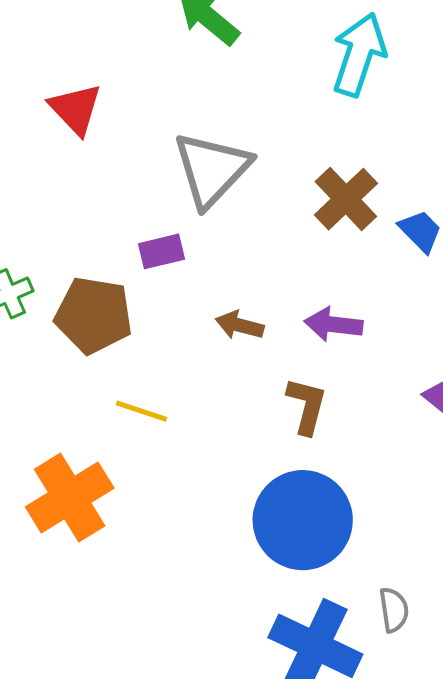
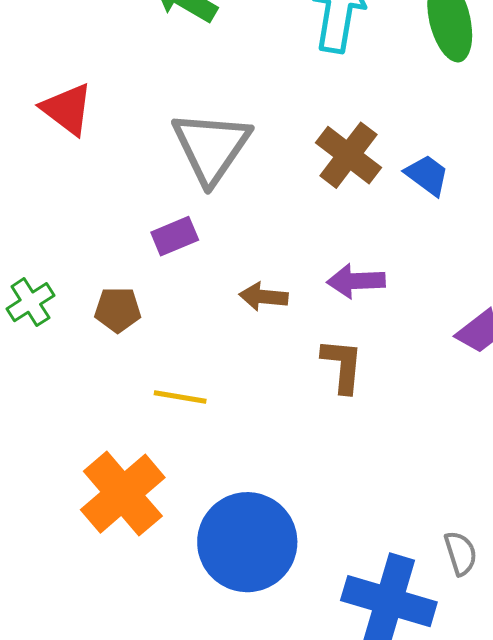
brown pentagon: (94, 315) -> (118, 310), size x0.6
blue circle: (303, 520) -> (247, 542), moved

